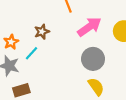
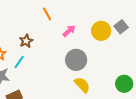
pink arrow: (89, 27) -> (69, 31), size x0.6

